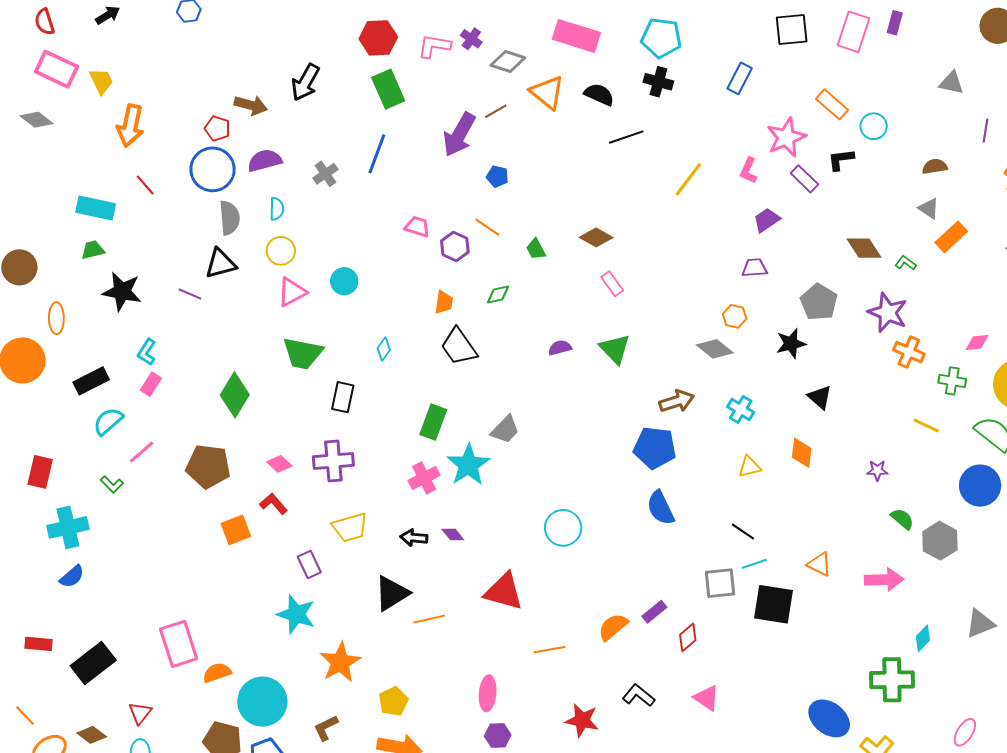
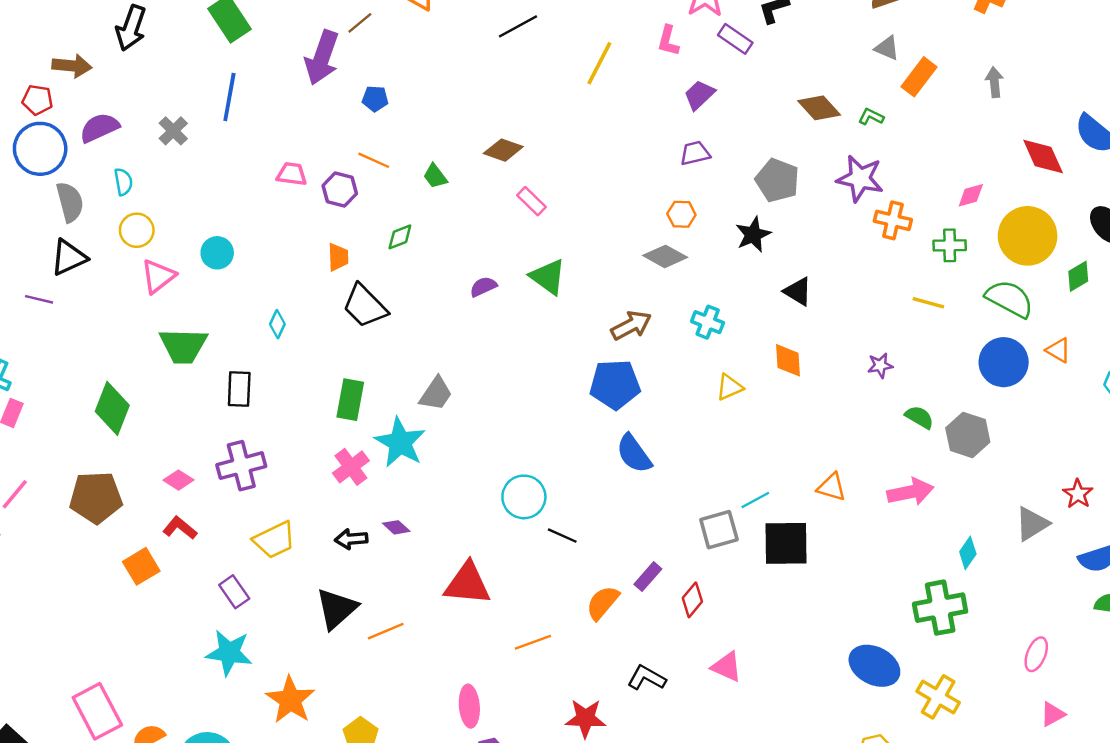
black line: (743, 532) -> (562, 536), moved

